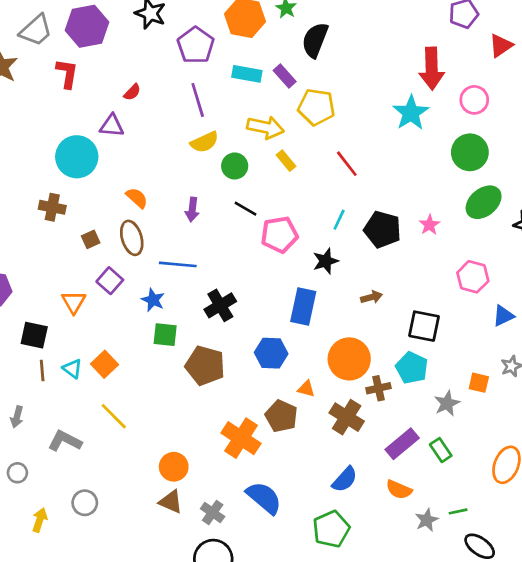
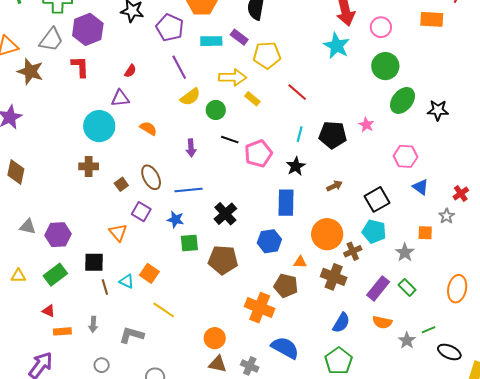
orange semicircle: (137, 198) -> (148, 128), moved
blue triangle: (503, 316) -> (421, 187), moved, turned -48
black square: (424, 326) -> (377, 199), turned -30

